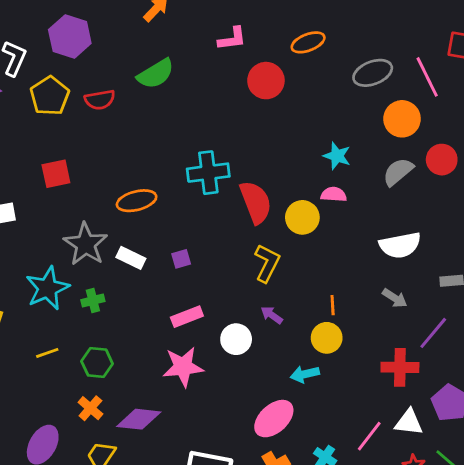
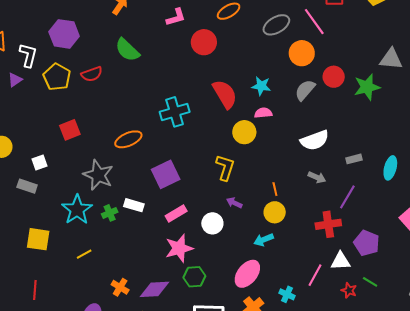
green semicircle: (156, 74) -> (127, 50), turned 84
red semicircle: (256, 202) -> (225, 94), moved
white rectangle: (131, 258) -> (134, 205), moved
purple square: (181, 259) -> (166, 174), size x2.0
green hexagon: (97, 363) -> (194, 277), moved

